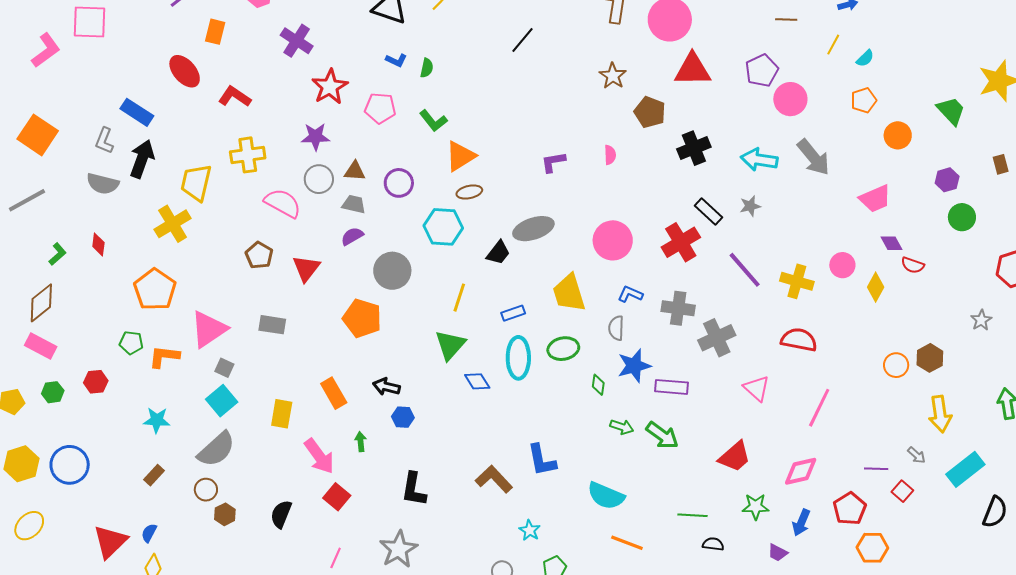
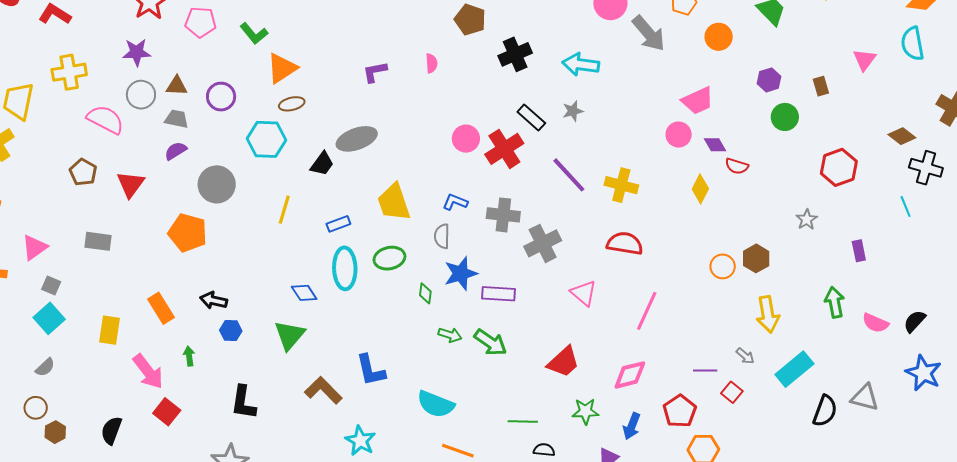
gray arrow: (814, 157) -> (649, 34), moved
brown rectangle: (1001, 164) -> (821, 86), moved
pink circle: (613, 240) -> (466, 139), moved, size x0.7
pink circle: (842, 265) -> (679, 135), moved
pink triangle: (209, 329) -> (34, 247), size x0.7
green triangle: (450, 345) -> (290, 335), moved
gray semicircle: (216, 449) -> (45, 367), size x0.5
cyan star: (530, 530) -> (360, 441), size x1.4

